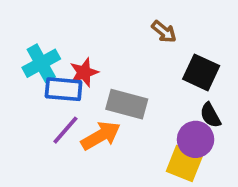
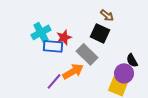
black square: (201, 72) -> (100, 33), moved
gray rectangle: (127, 104) -> (87, 54), turned 30
purple line: (65, 130) -> (54, 81), moved

